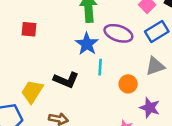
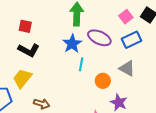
gray triangle: (155, 66) -> (127, 68), turned 42
black L-shape: (66, 80) -> (29, 50), moved

